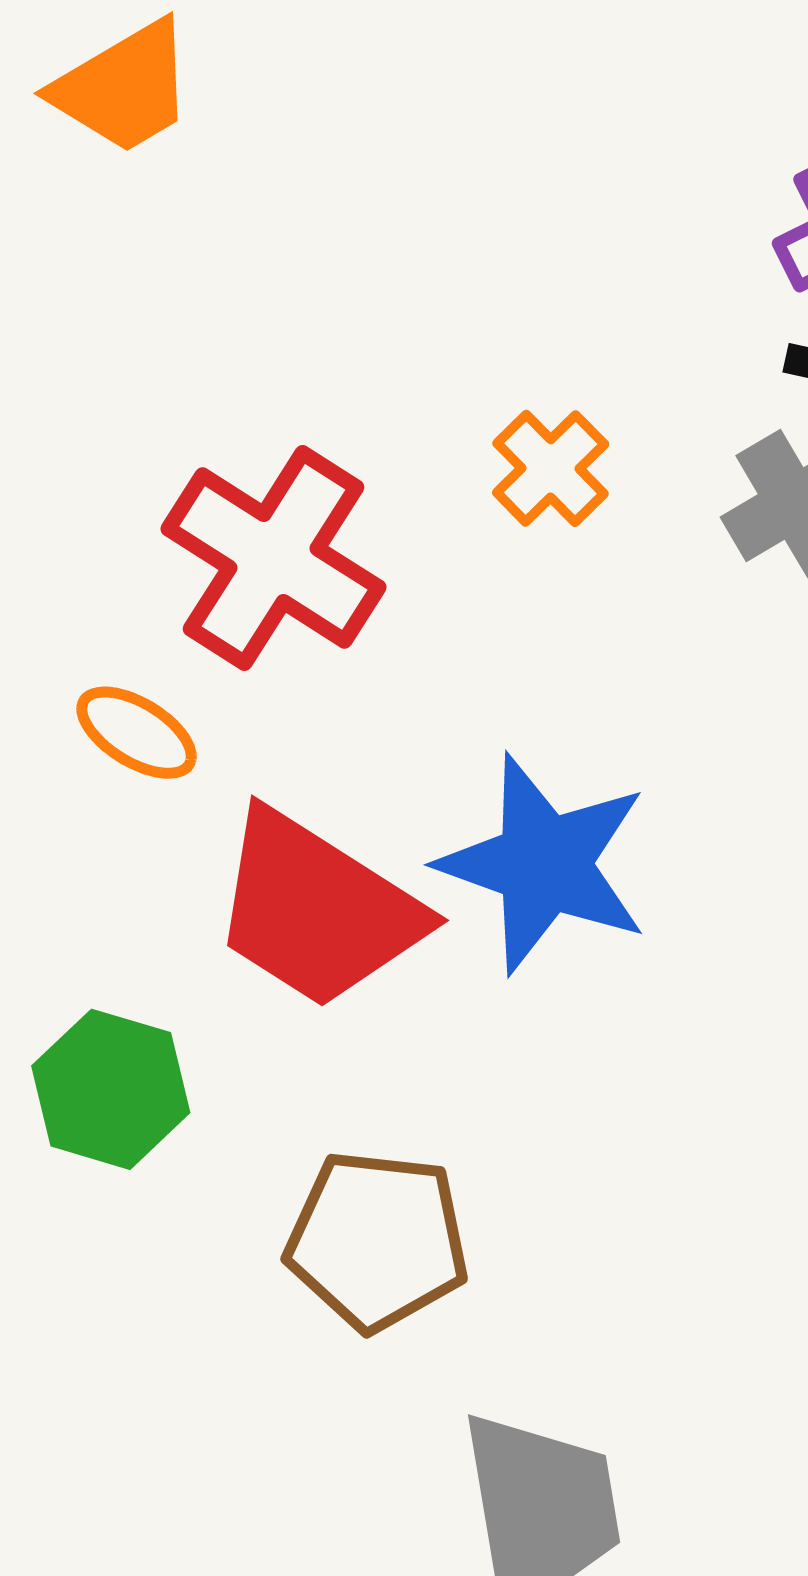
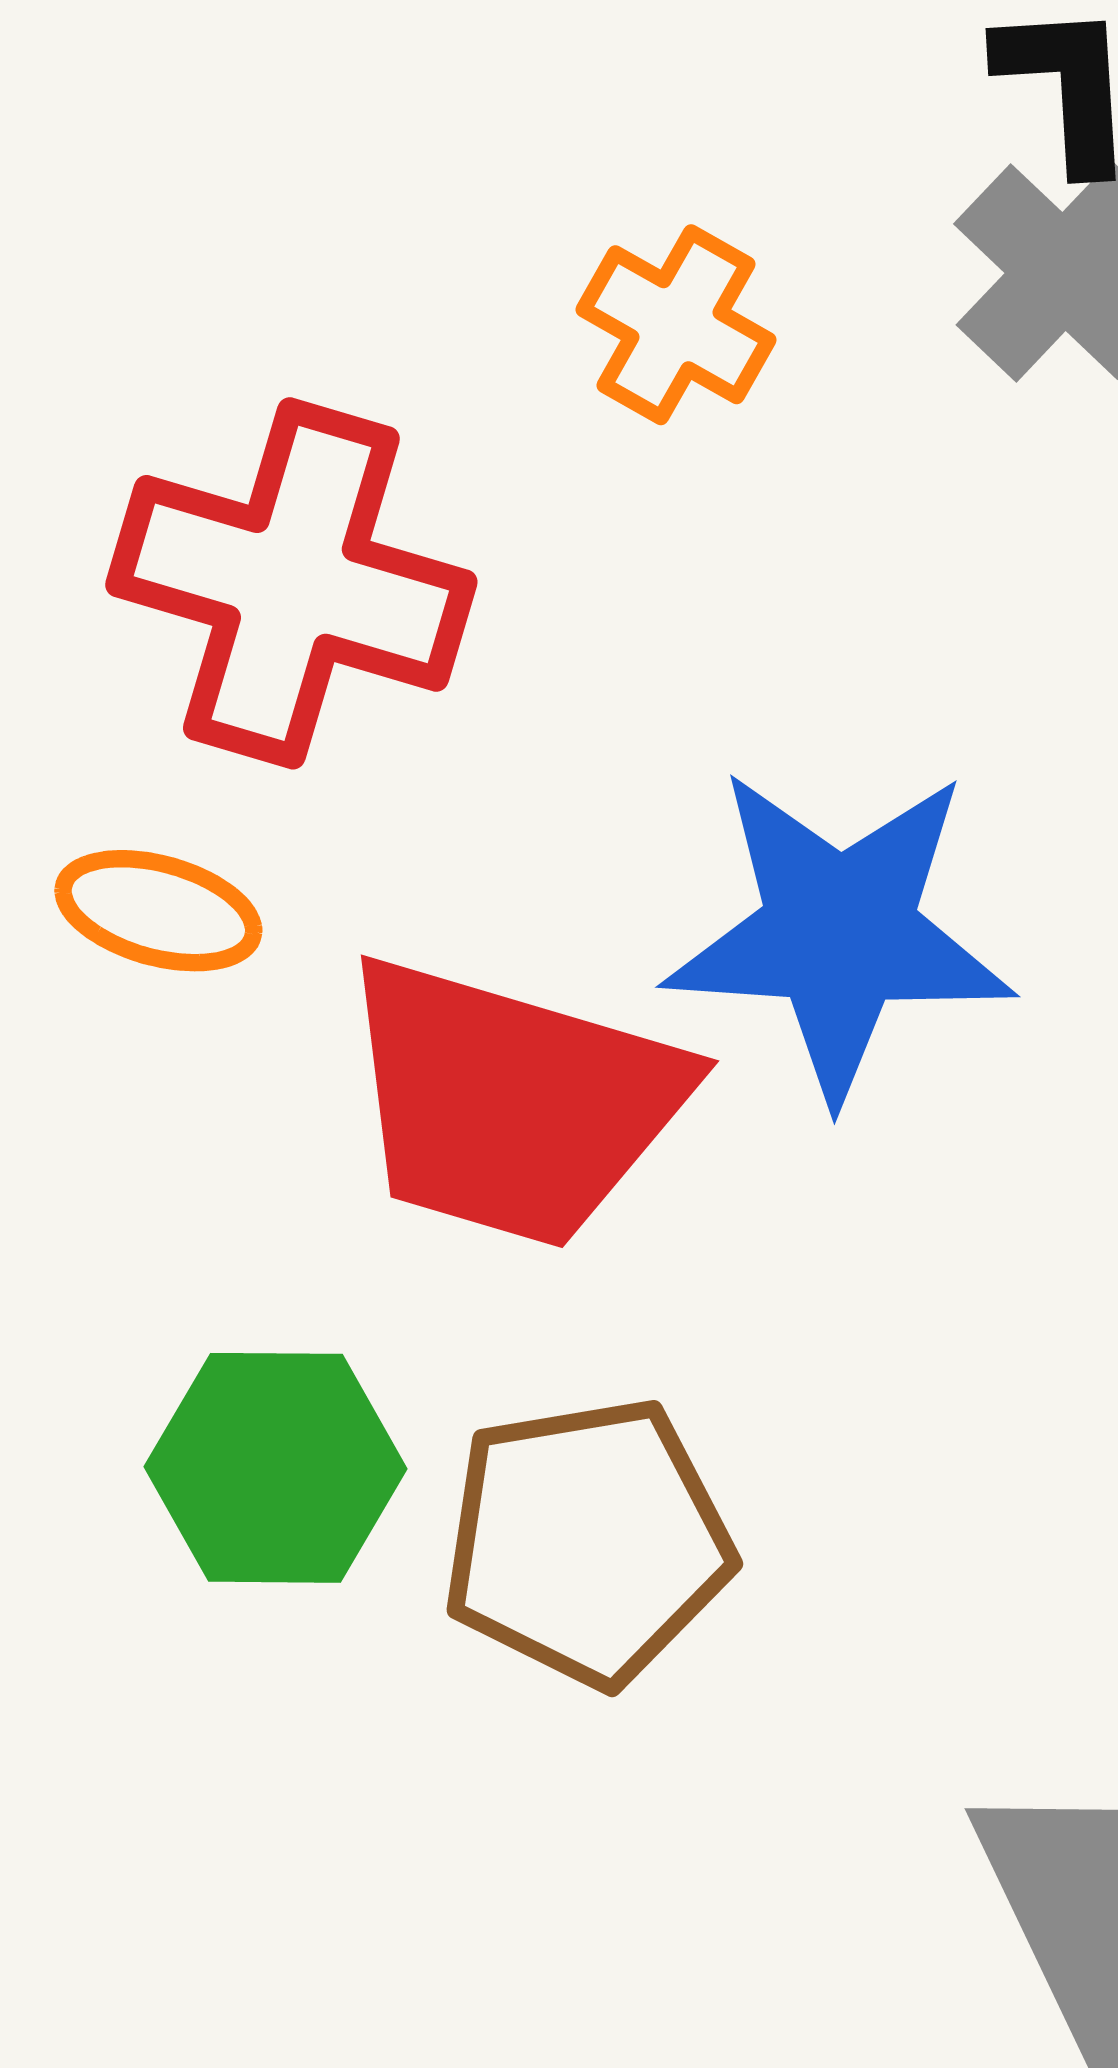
brown pentagon: (377, 1240) -> (588, 1542), moved

